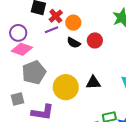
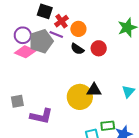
purple line: (52, 30) -> (56, 34), turned 40
gray pentagon: (34, 72) -> (41, 41), moved
yellow circle: (66, 87) -> (80, 97), moved

